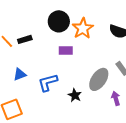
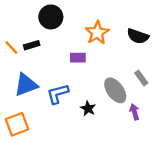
black circle: (59, 21) -> (51, 17), moved
blue triangle: (20, 74) -> (26, 85), size x1.6
gray ellipse: (99, 79) -> (115, 90), turned -70

